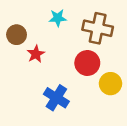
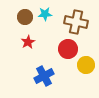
brown circle: (17, 35) -> (25, 17), moved
blue cross: (56, 98) -> (44, 76), turned 30

